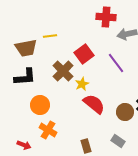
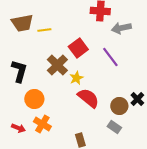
brown trapezoid: (26, 48) -> (22, 23), moved
black L-shape: (25, 77) -> (19, 71), turned -70
gray rectangle: (118, 141) -> (114, 127), moved
red arrow: (24, 145) -> (18, 128), moved

